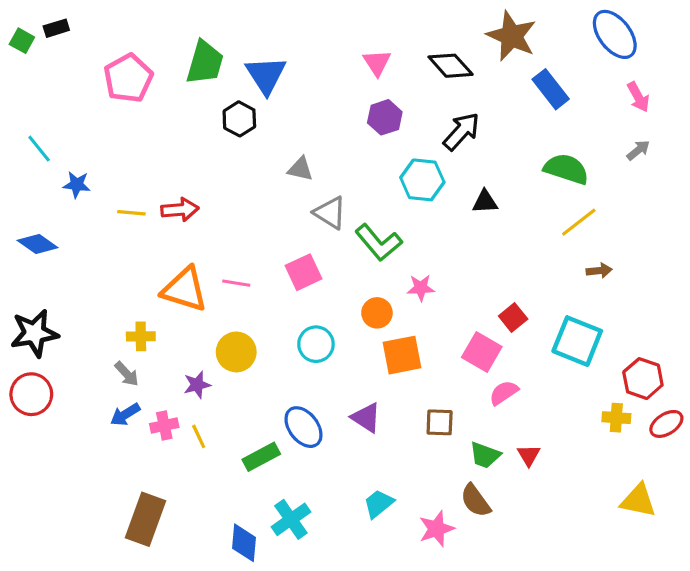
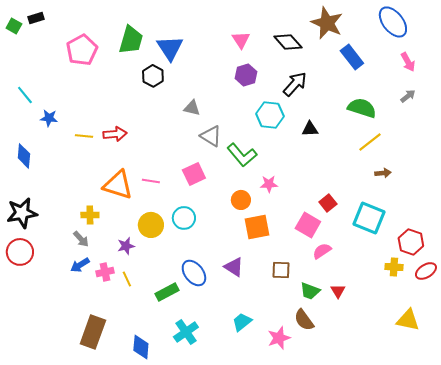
blue diamond: (38, 244) -> (24, 156), turned 60
cyan circle: (316, 344) -> (184, 218), moved
blue diamond: (244, 543) -> (141, 347), moved

